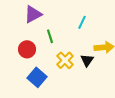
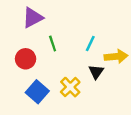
cyan line: (82, 22) -> (90, 44), moved
yellow cross: (65, 60) -> (70, 87), moved

